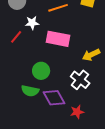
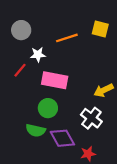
pink rectangle: (58, 39) -> (55, 80), moved

